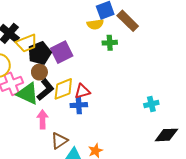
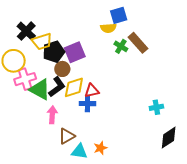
brown rectangle: (128, 21) -> (138, 43), moved
green cross: (110, 43) -> (121, 46), turned 32
brown circle: (39, 72) -> (62, 69), moved
black diamond: (166, 135) -> (169, 138), turned -35

